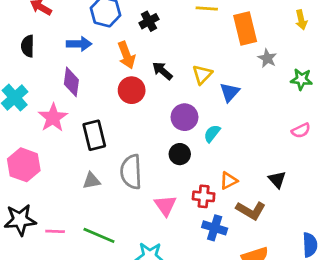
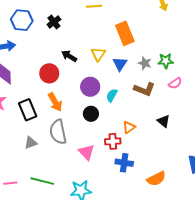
orange rectangle: (245, 29) -> (125, 33), moved
orange arrow: (126, 55) -> (55, 102), moved
gray star: (267, 58) -> (145, 63), moved
green star: (301, 79) -> (166, 61), moved
brown L-shape: (251, 210) -> (144, 89), moved

